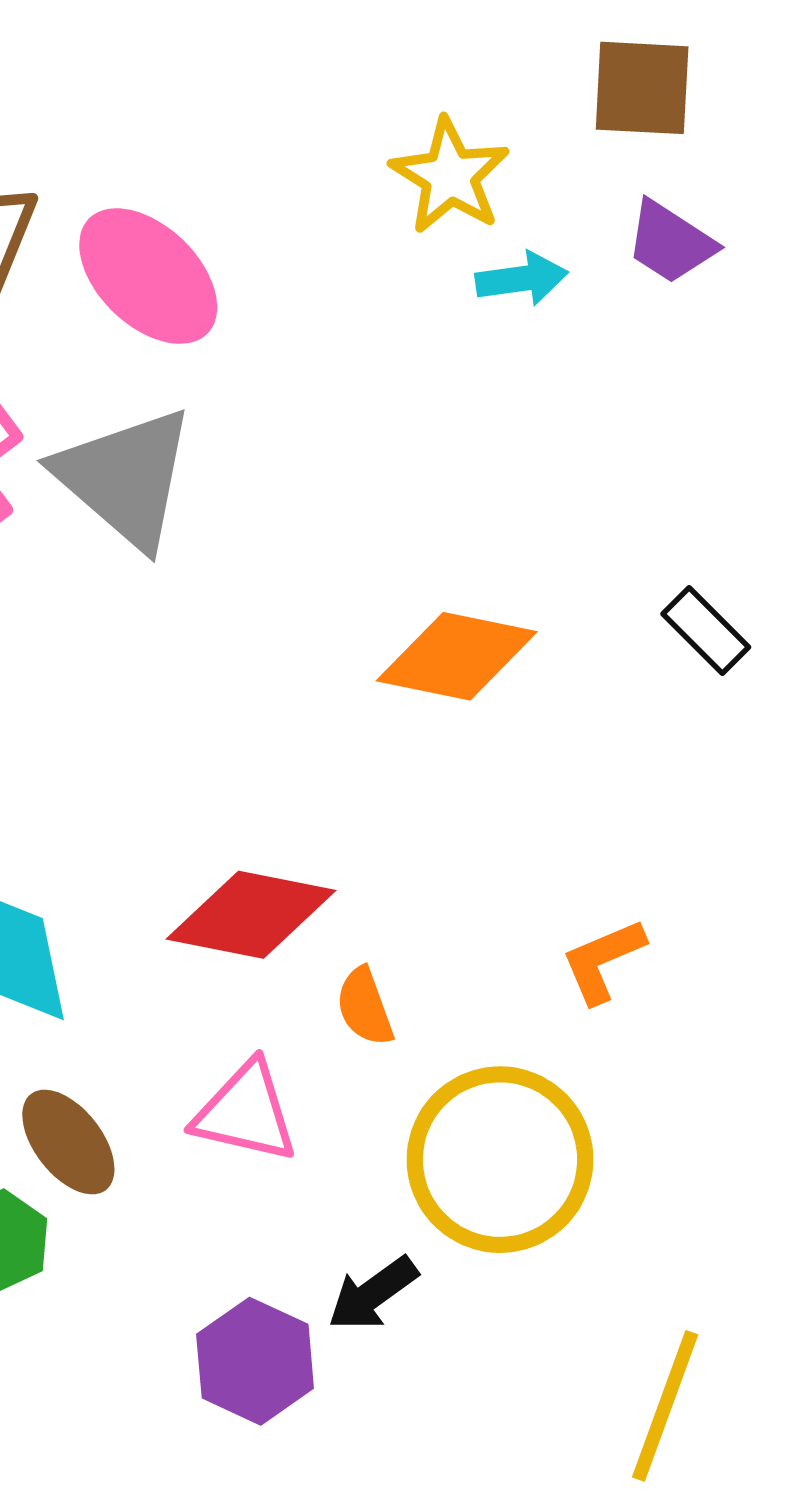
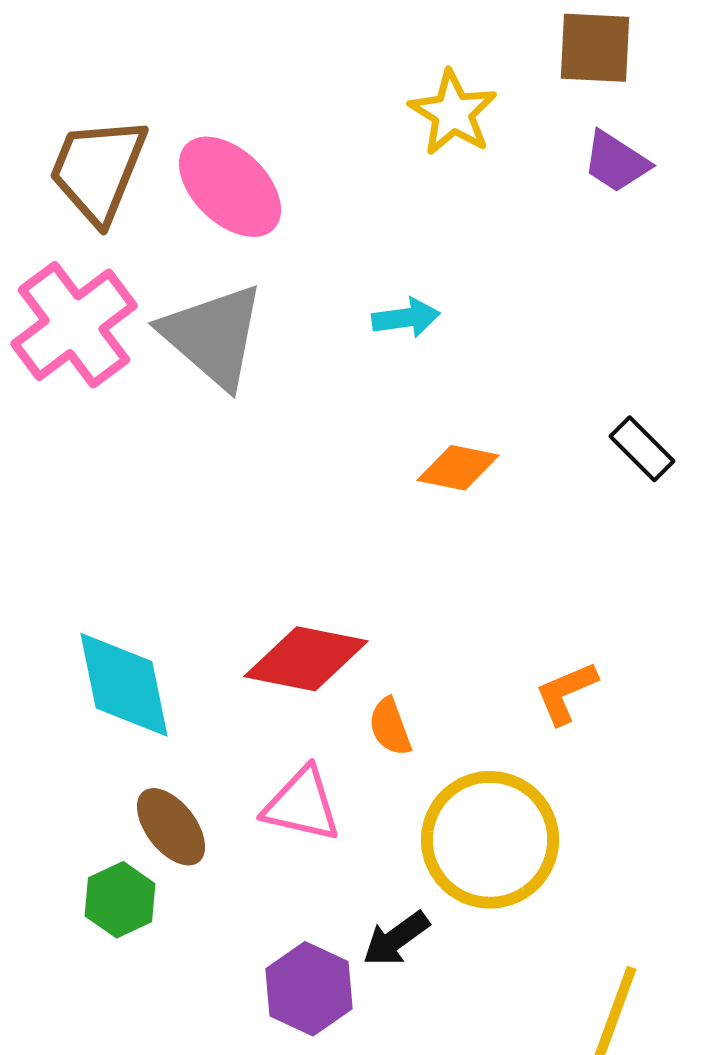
cyan arrow: (522, 279) -> (406, 318), moved
orange diamond: (457, 656) -> (458, 468), size x0.7

